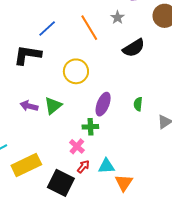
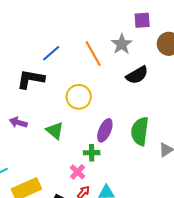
gray star: (118, 17) -> (122, 44), size x1.5
green semicircle: (138, 104) -> (140, 131), size x2.0
purple arrow: (29, 106) -> (18, 122), moved
green triangle: (53, 106) -> (55, 131), turned -42

